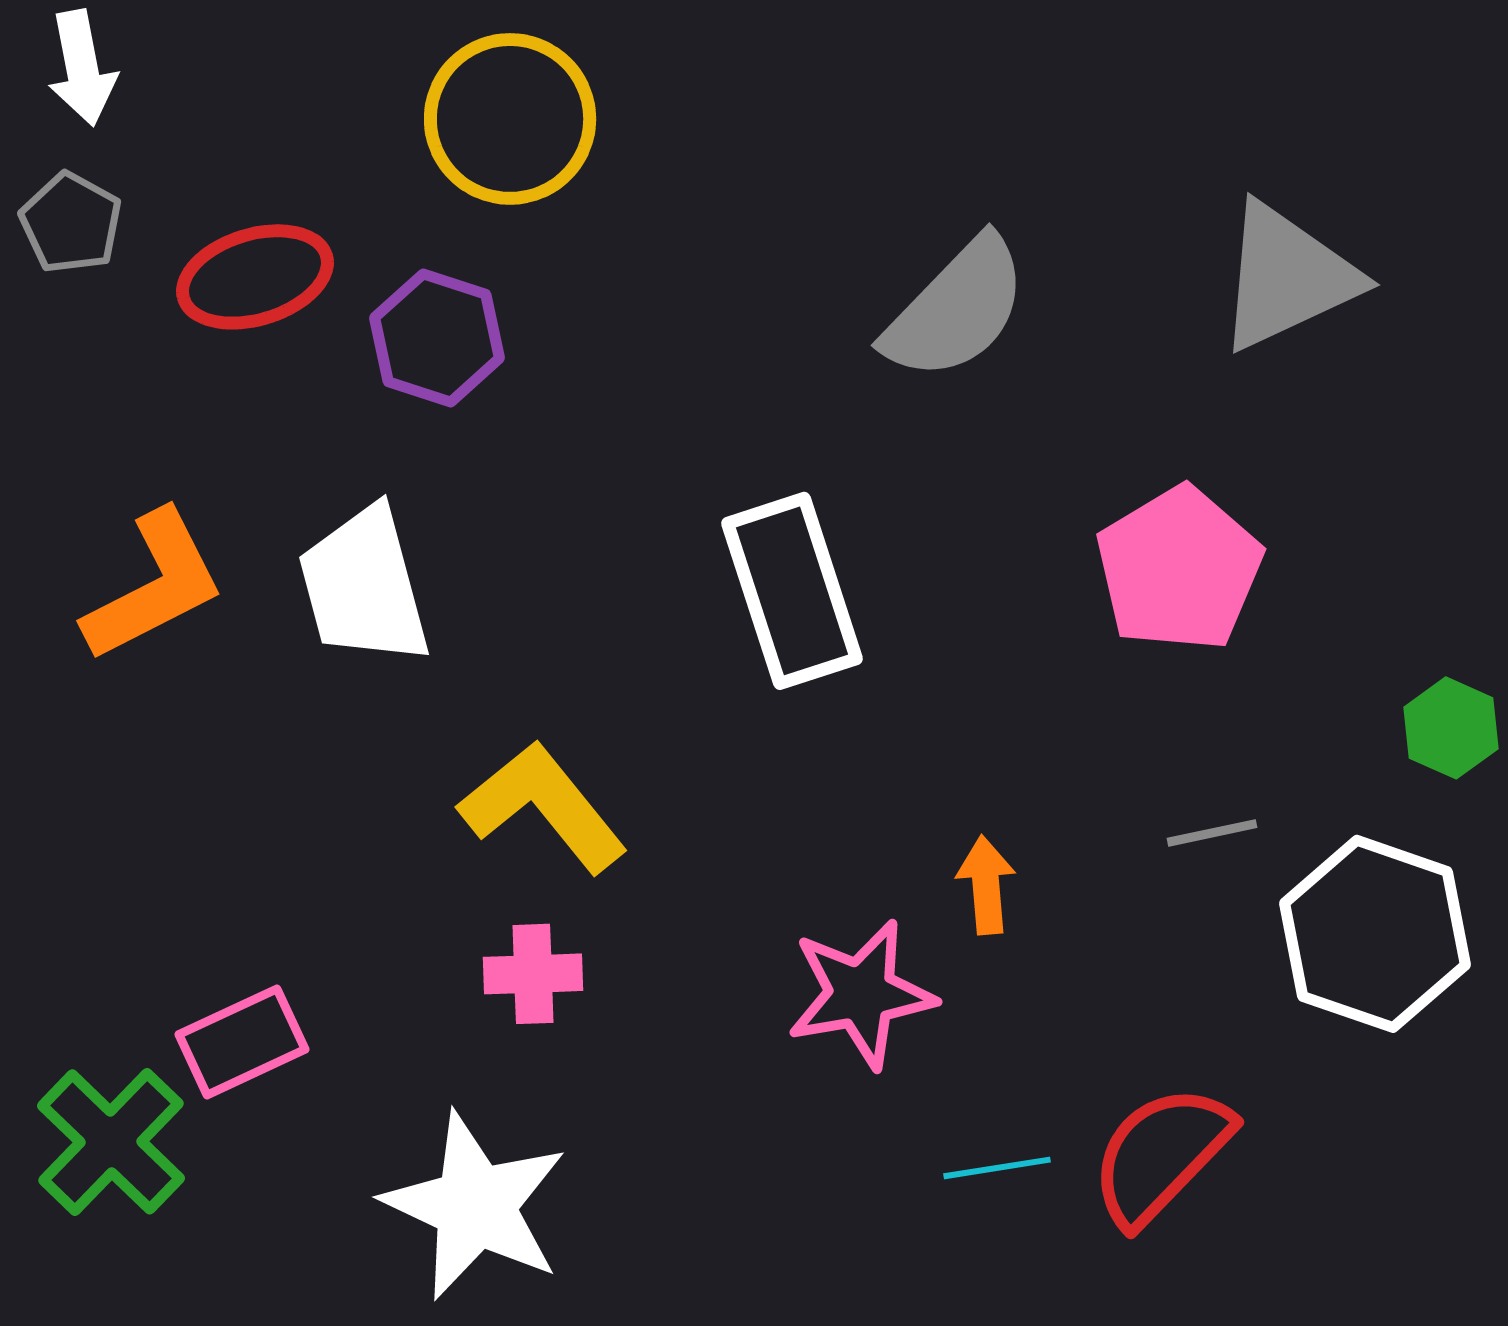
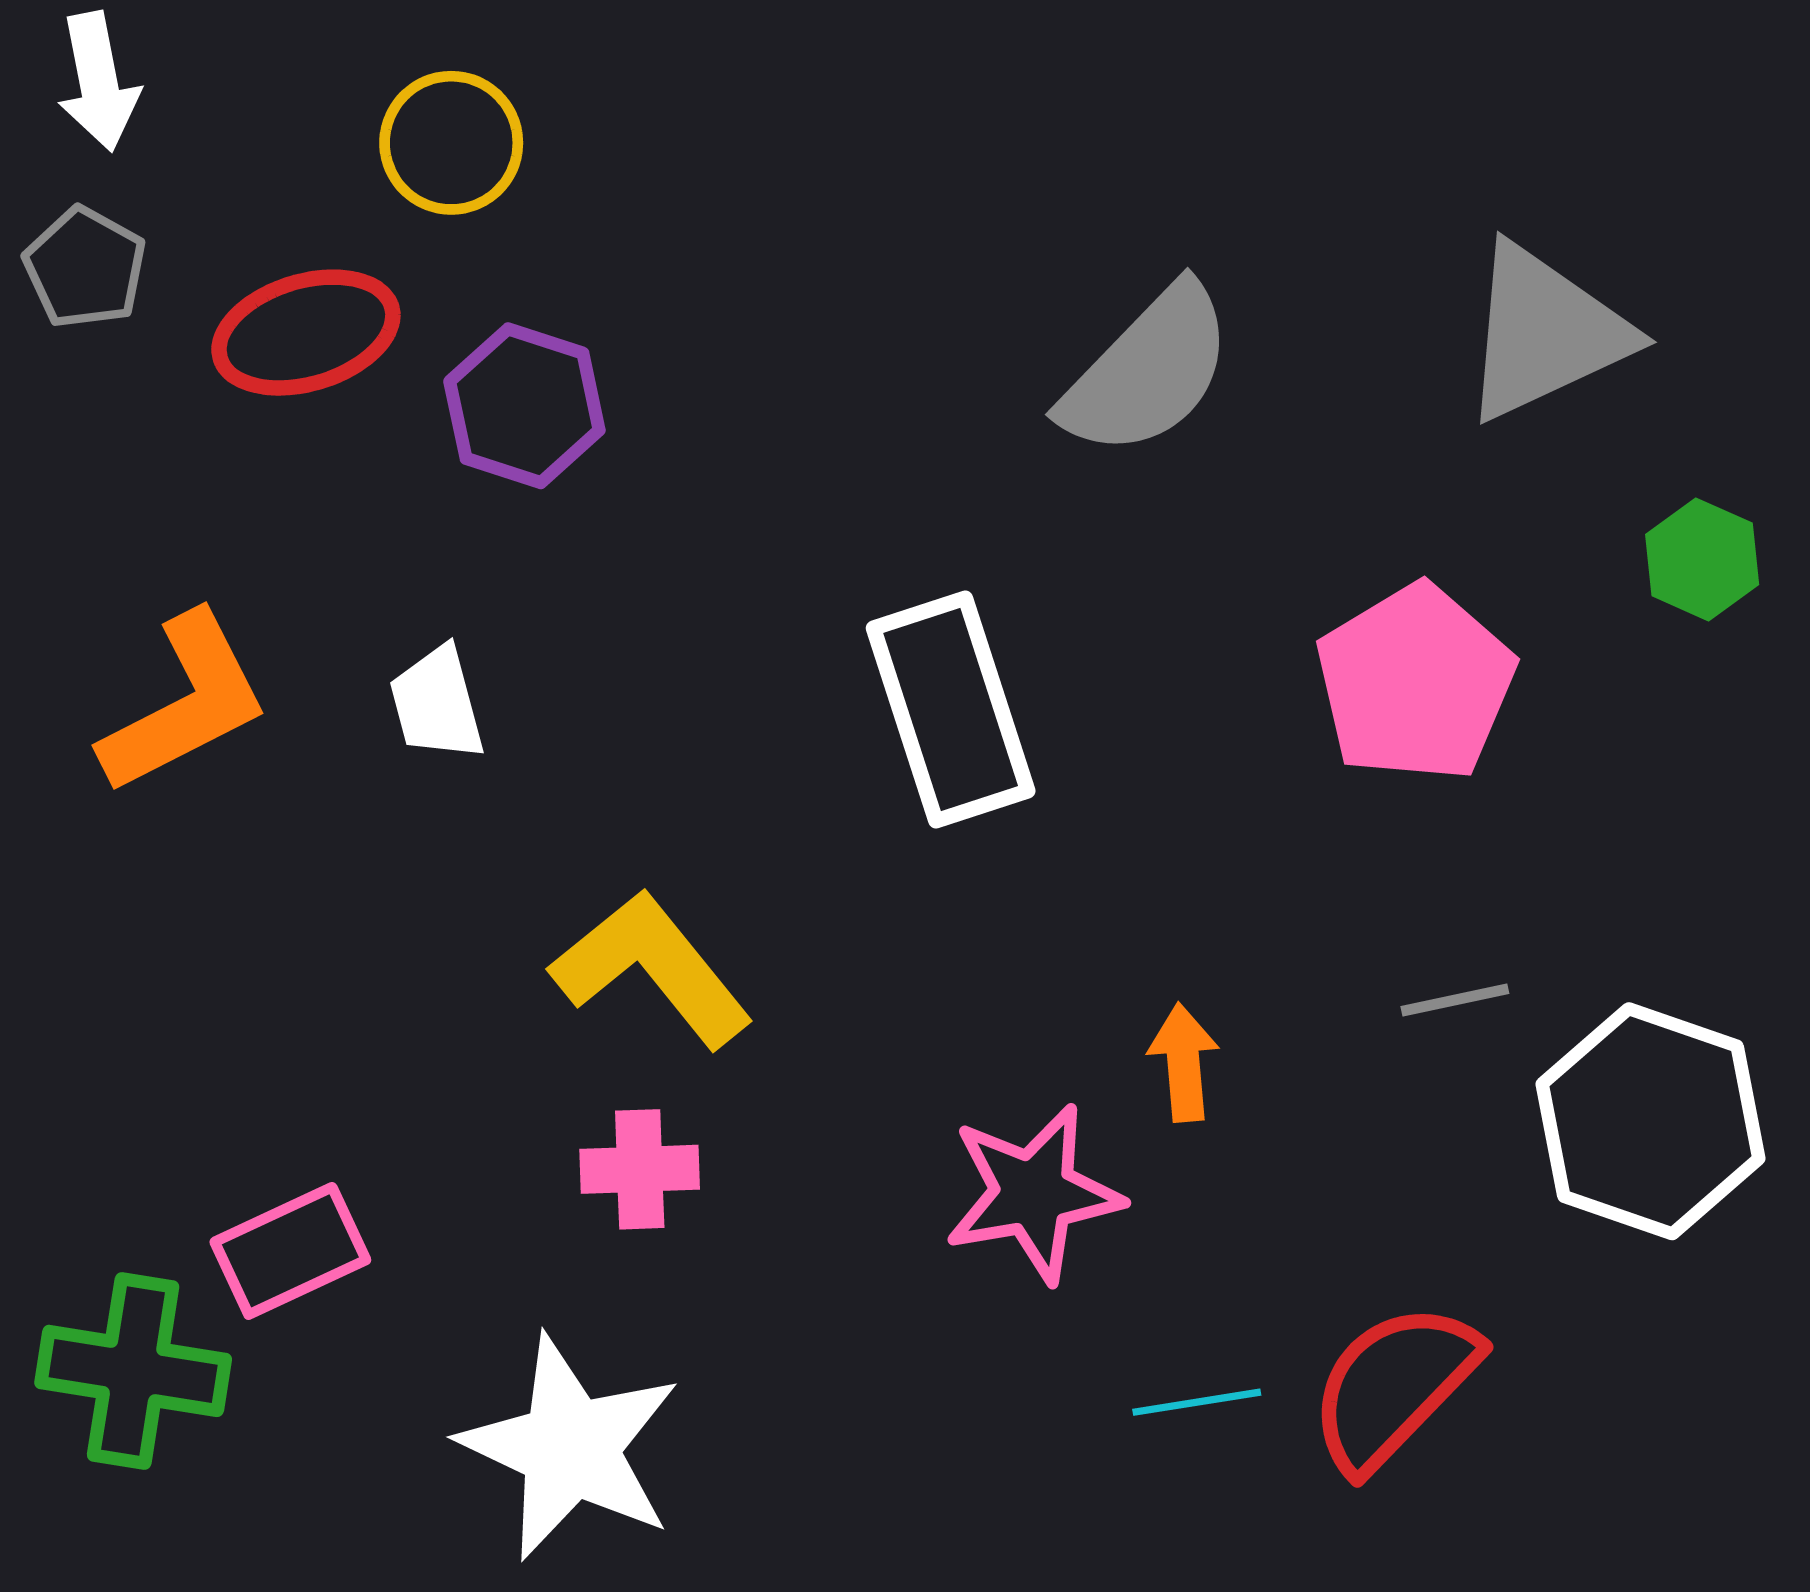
yellow circle: (510, 119) -> (451, 143), moved, size x0.7
white trapezoid: (364, 586) -> (437, 703), size x0.6
green hexagon: (1451, 728) -> (1702, 559), moved
green cross: (111, 1142) -> (133, 1371), turned -35

